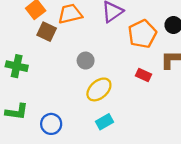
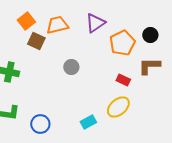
yellow ellipse: (99, 89) -> (118, 107), moved

